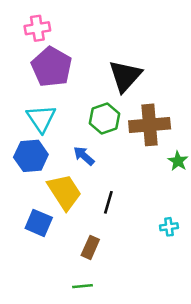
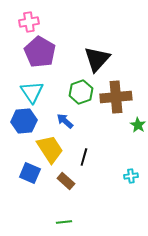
brown rectangle: (90, 247) -> (66, 181), moved, turned -72

